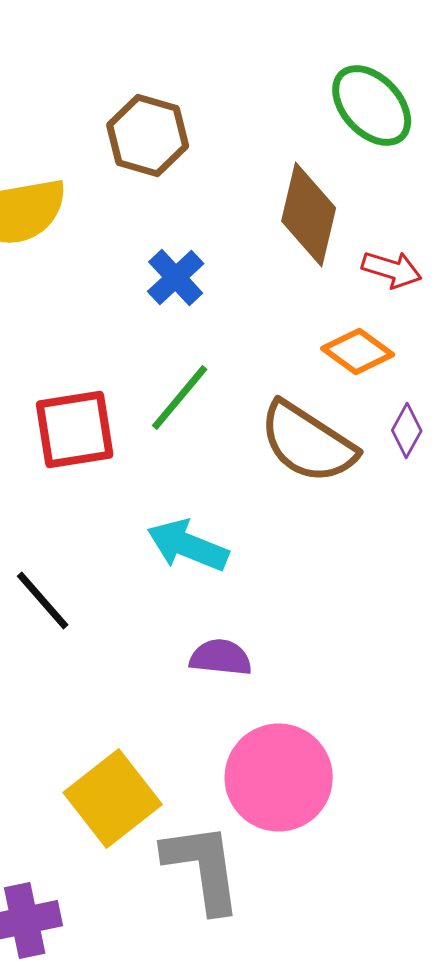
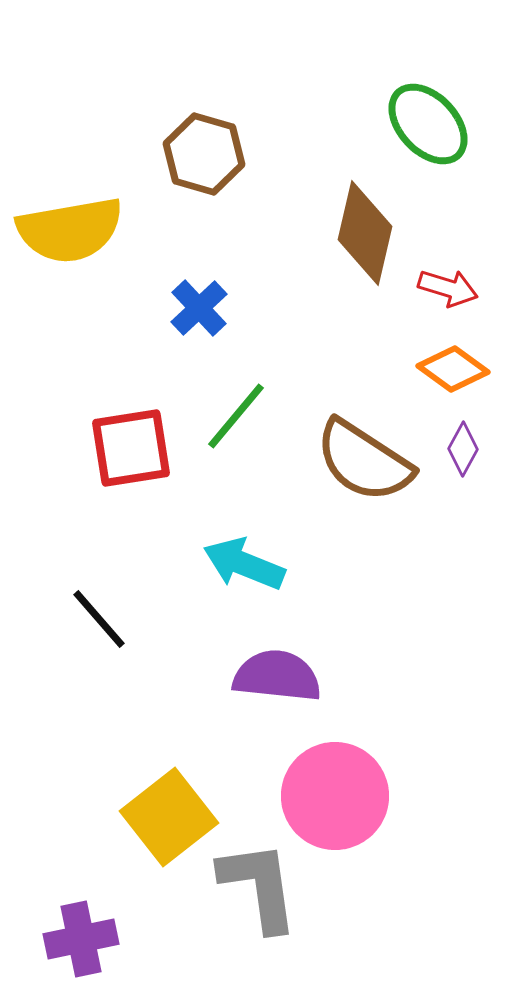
blue cross: (176, 278) -> (199, 308), moved
orange diamond: (358, 352) -> (453, 369), moved
purple semicircle: (221, 658) -> (277, 676), size x1.4

